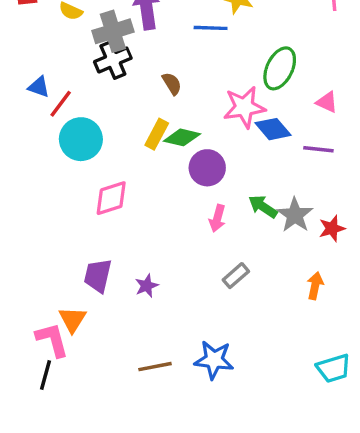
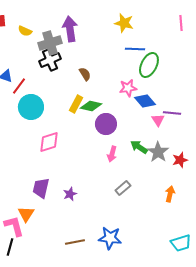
blue line: (211, 28) -> (135, 49), moved
pink triangle: (327, 102) -> (158, 120), moved, turned 32
pink star: (244, 107) -> (128, 88), size x0.7

